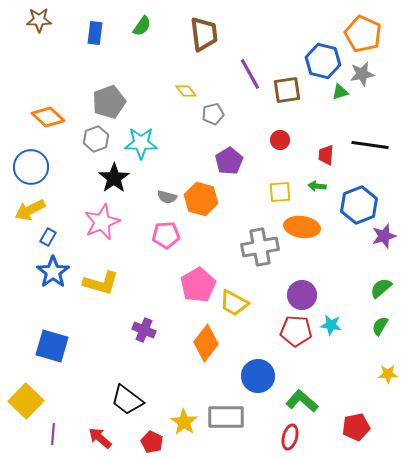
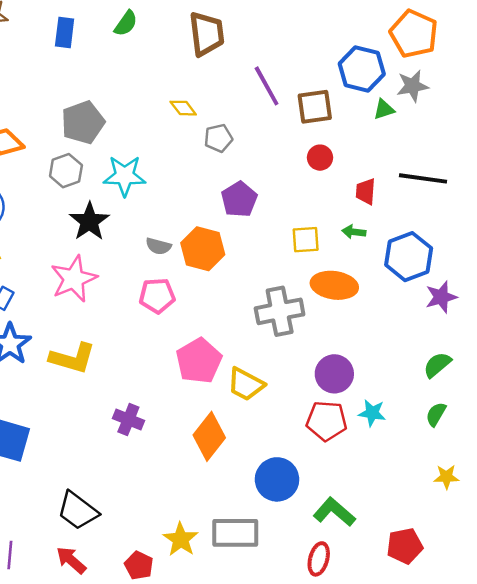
red circle: (280, 140) -> (320, 158), moved
black trapezoid: (127, 400) -> (78, 511), moved

